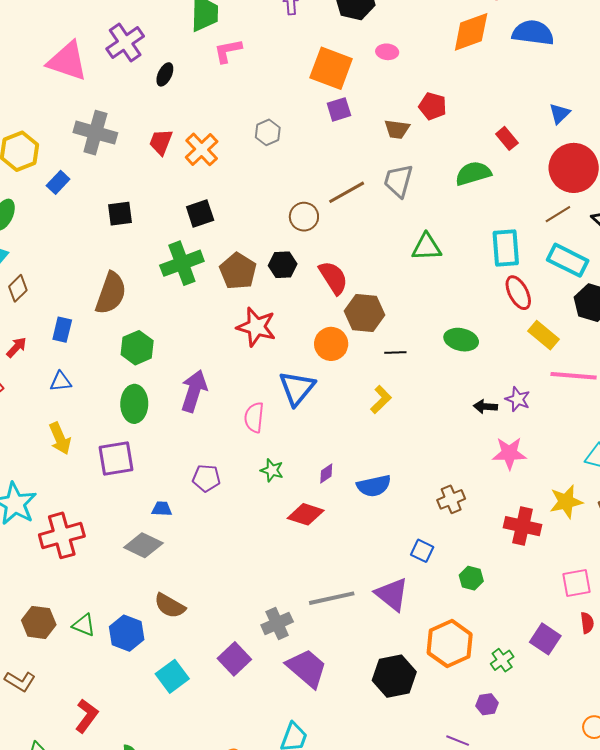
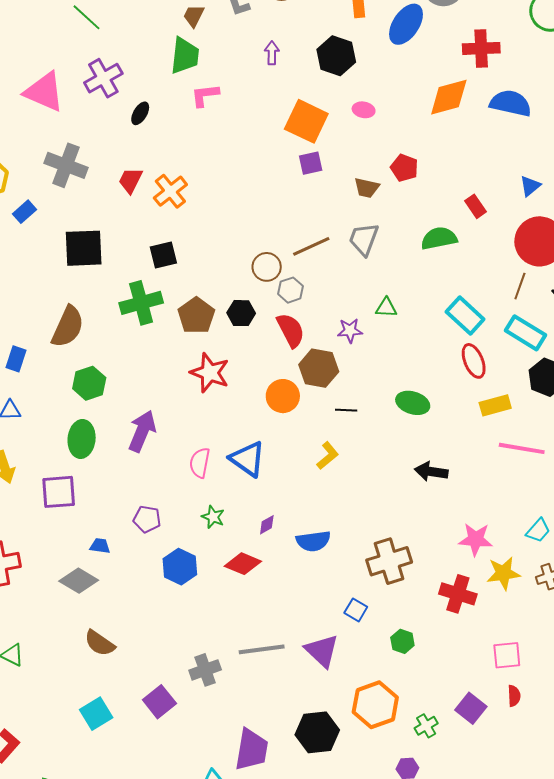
gray hexagon: (268, 132) -> (291, 290), moved
black square: (120, 214) -> (84, 248), size x1.6
brown line: (558, 214) -> (520, 286), turned -44
green triangle: (427, 247) -> (386, 308), size x0.7
cyan rectangle: (506, 248) -> (465, 315), turned -48
yellow rectangle: (544, 335) -> (495, 405), turned -60
blue triangle: (297, 388) -> (248, 459), moved, turned -39
purple star: (518, 399) -> (350, 331), moved, turned -30
black arrow: (485, 407) -> (431, 472), size x1.4
pink star: (509, 453) -> (476, 539), moved
brown cross: (451, 499) -> (389, 561), size x1.6
blue hexagon: (127, 633) -> (180, 567), moved
purple trapezoid: (307, 668) -> (251, 750), moved, turned 54

